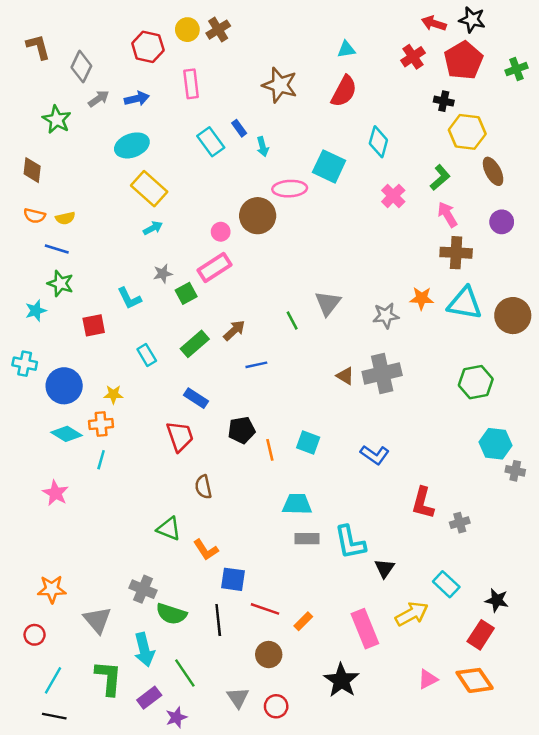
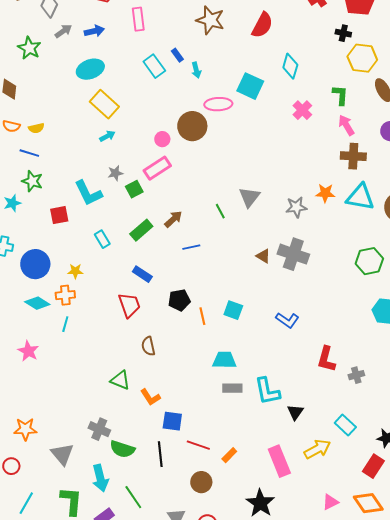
green L-shape: (440, 177) -> (340, 95), turned -45
cyan L-shape: (129, 298) -> (88, 193), size x1.4
gray cross: (382, 373) -> (293, 254), turned 32

